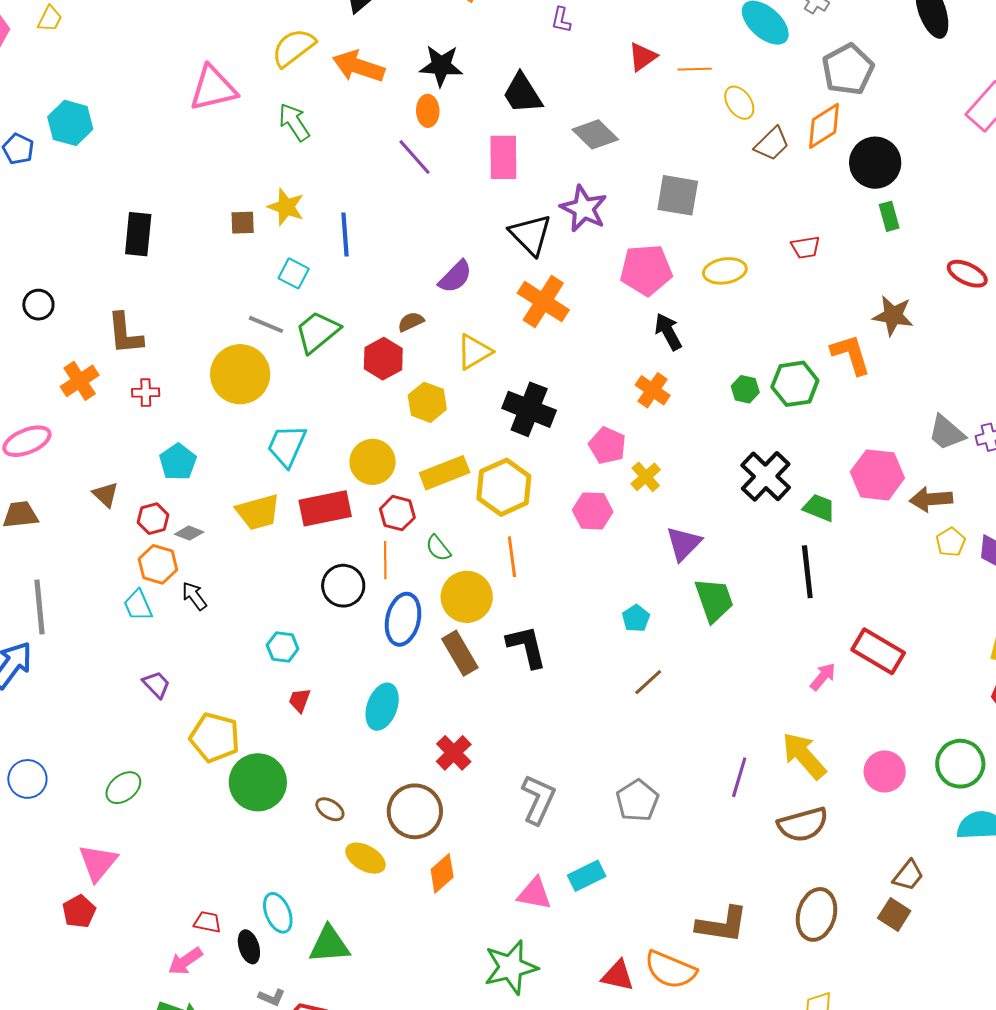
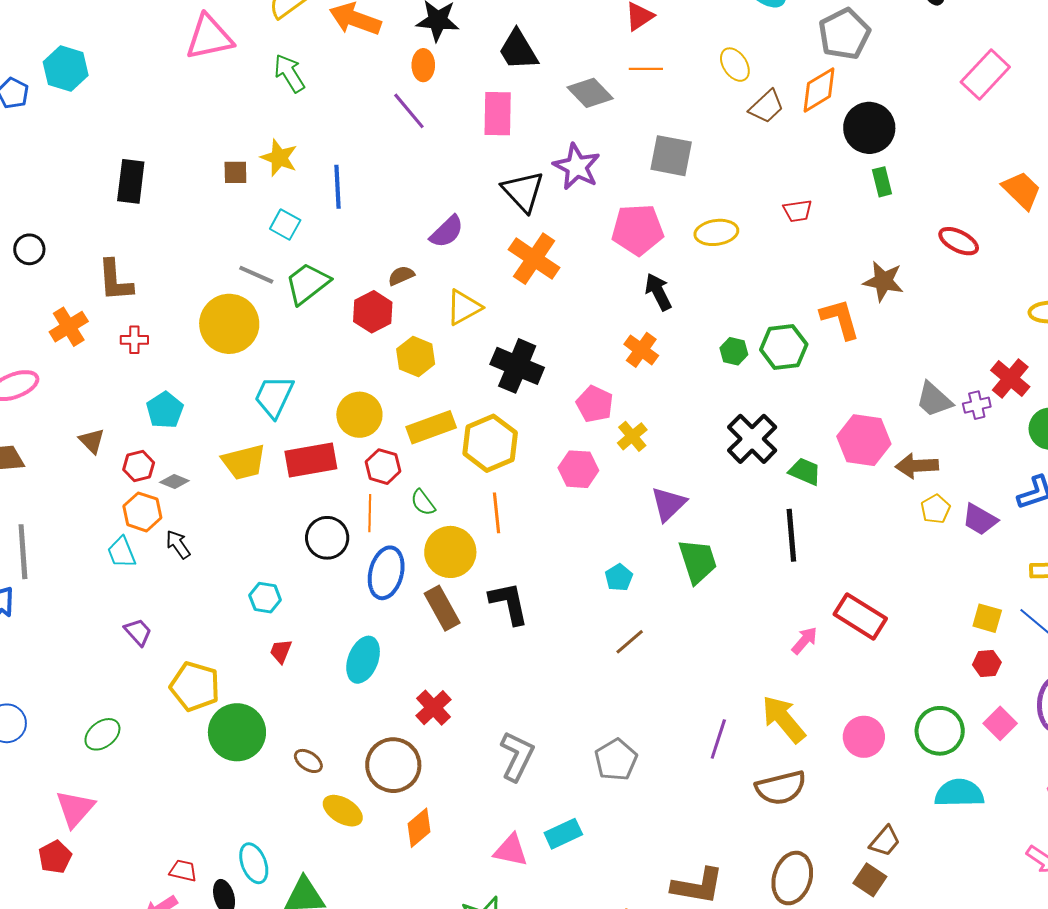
orange line: (695, 69) -> (646, 69), moved

